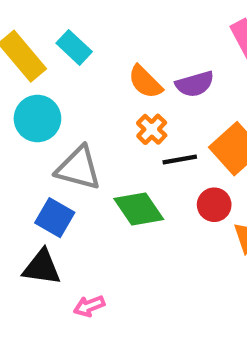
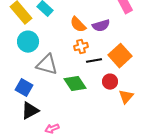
orange cross: (152, 129) -> (81, 47), turned 32
blue square: (55, 218) -> (24, 88), moved
black triangle: (42, 267) -> (30, 111), turned -36

